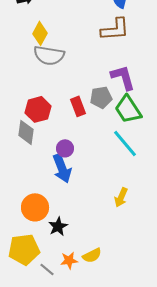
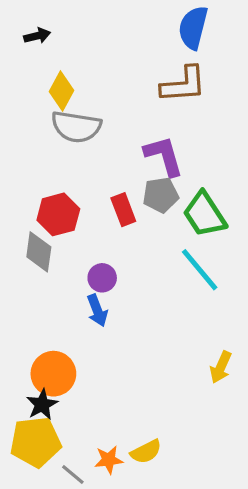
purple L-shape: (123, 77) -> (164, 156), moved
blue arrow: (62, 168) -> (97, 310), size x0.7
yellow arrow: (121, 197) -> (221, 367), moved
black star: (58, 226) -> (42, 405), moved

